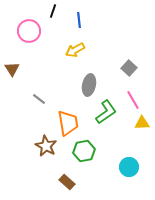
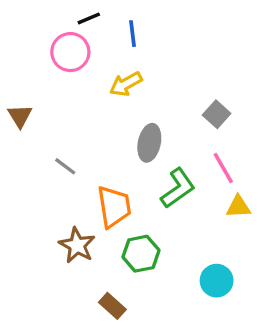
black line: (53, 11) -> (89, 18), turned 48
pink circle: (29, 31) -> (70, 52), moved

